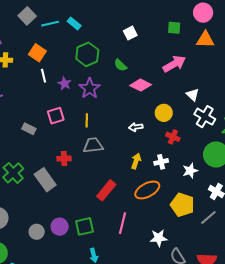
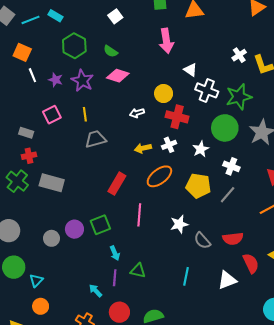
pink arrow: (174, 64) -> (166, 41), turned 120
pink diamond: (141, 85) -> (118, 76), moved
red cross: (173, 137) -> (177, 117), size x1.5
red cross: (64, 159) -> (29, 156), moved
yellow arrow: (136, 161) -> (143, 148), turned -112
gray rectangle: (45, 180) -> (52, 183), turned -30

